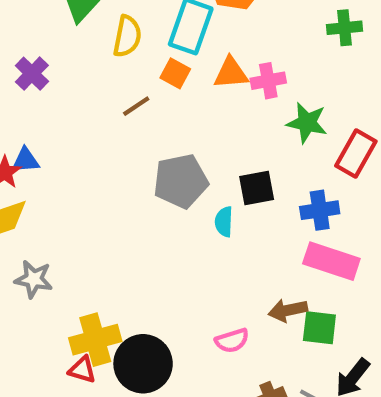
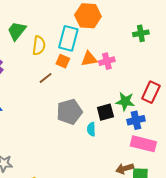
green star: (307, 123) -> (125, 101), moved

